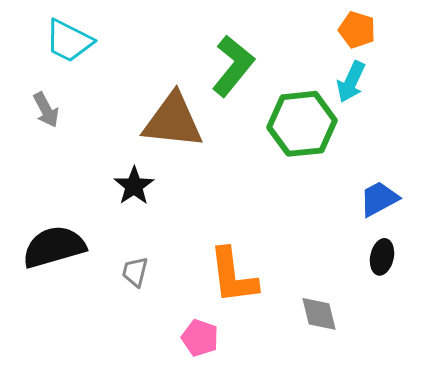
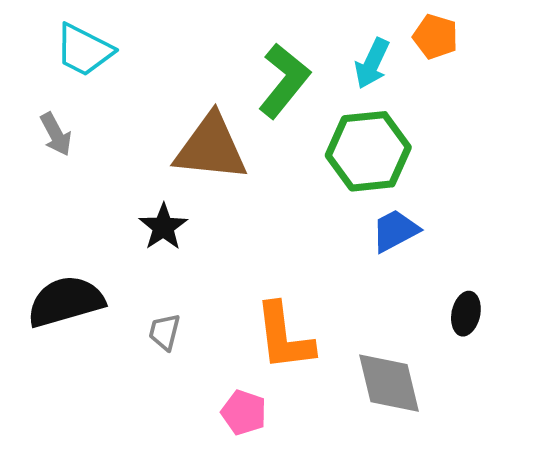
cyan arrow: (351, 82) -> (372, 63), moved
blue trapezoid: (379, 199) -> (395, 231), moved
gray diamond: (319, 314) -> (389, 383), size x1.5

